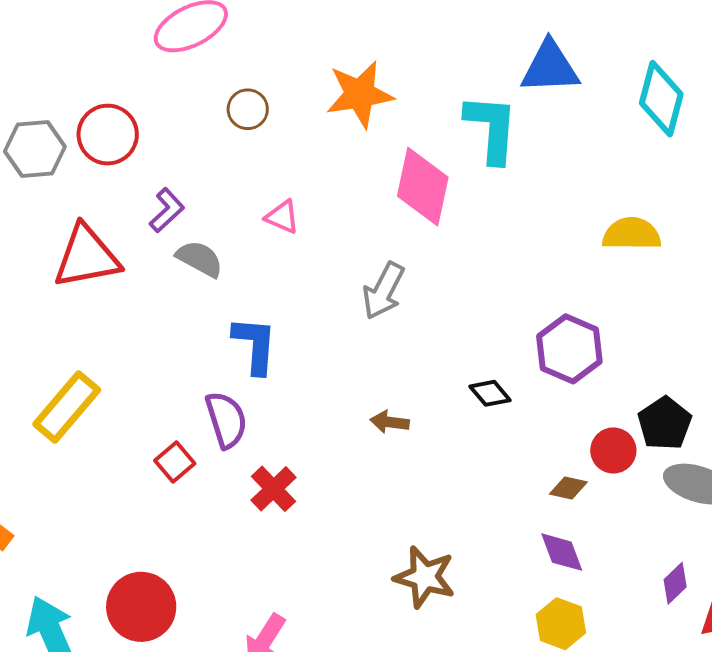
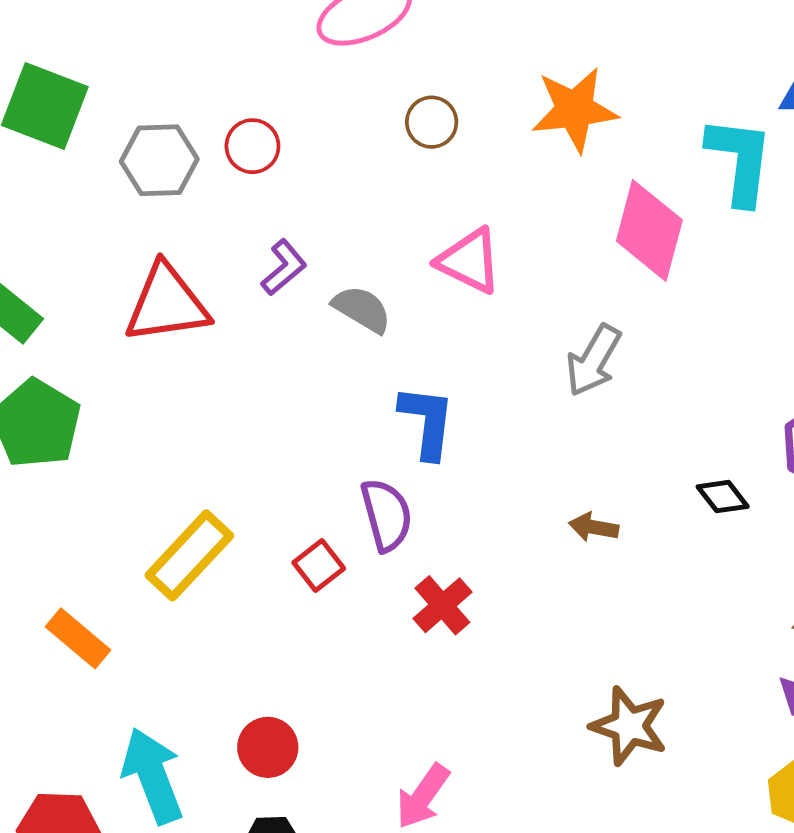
red circle: (108, 135) -> (252, 146), size x0.7
purple L-shape: (167, 210) -> (284, 267), moved
pink triangle: (282, 217) -> (469, 261), size x1.5
red triangle: (87, 257) -> (167, 304), moved
yellow rectangle: (67, 407) -> (189, 555), moved
red circle: (141, 607) -> (268, 747), size x0.7

